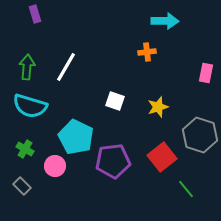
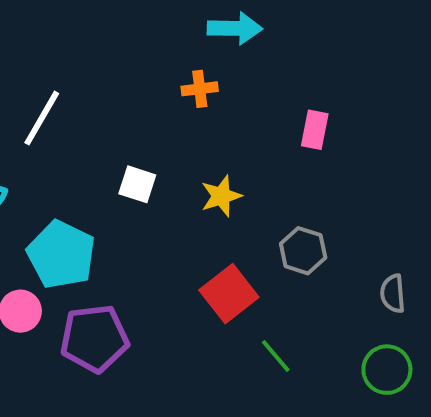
gray hexagon: (200, 135) -> (303, 251), size x0.7
purple pentagon: (113, 161) -> (94, 338), moved

